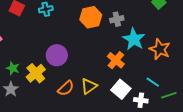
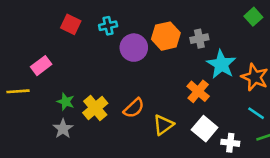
purple circle: (57, 55) -> (134, 48), moved
cyan line: (153, 82) -> (256, 113), moved
orange semicircle: (66, 88) -> (134, 108), moved

